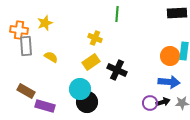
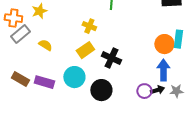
gray rectangle: (26, 46) -> (20, 34), turned 54
blue arrow: (169, 82) -> (163, 70), turned -95
black circle: (87, 102) -> (101, 90), moved
purple rectangle: (45, 106) -> (44, 82), moved

